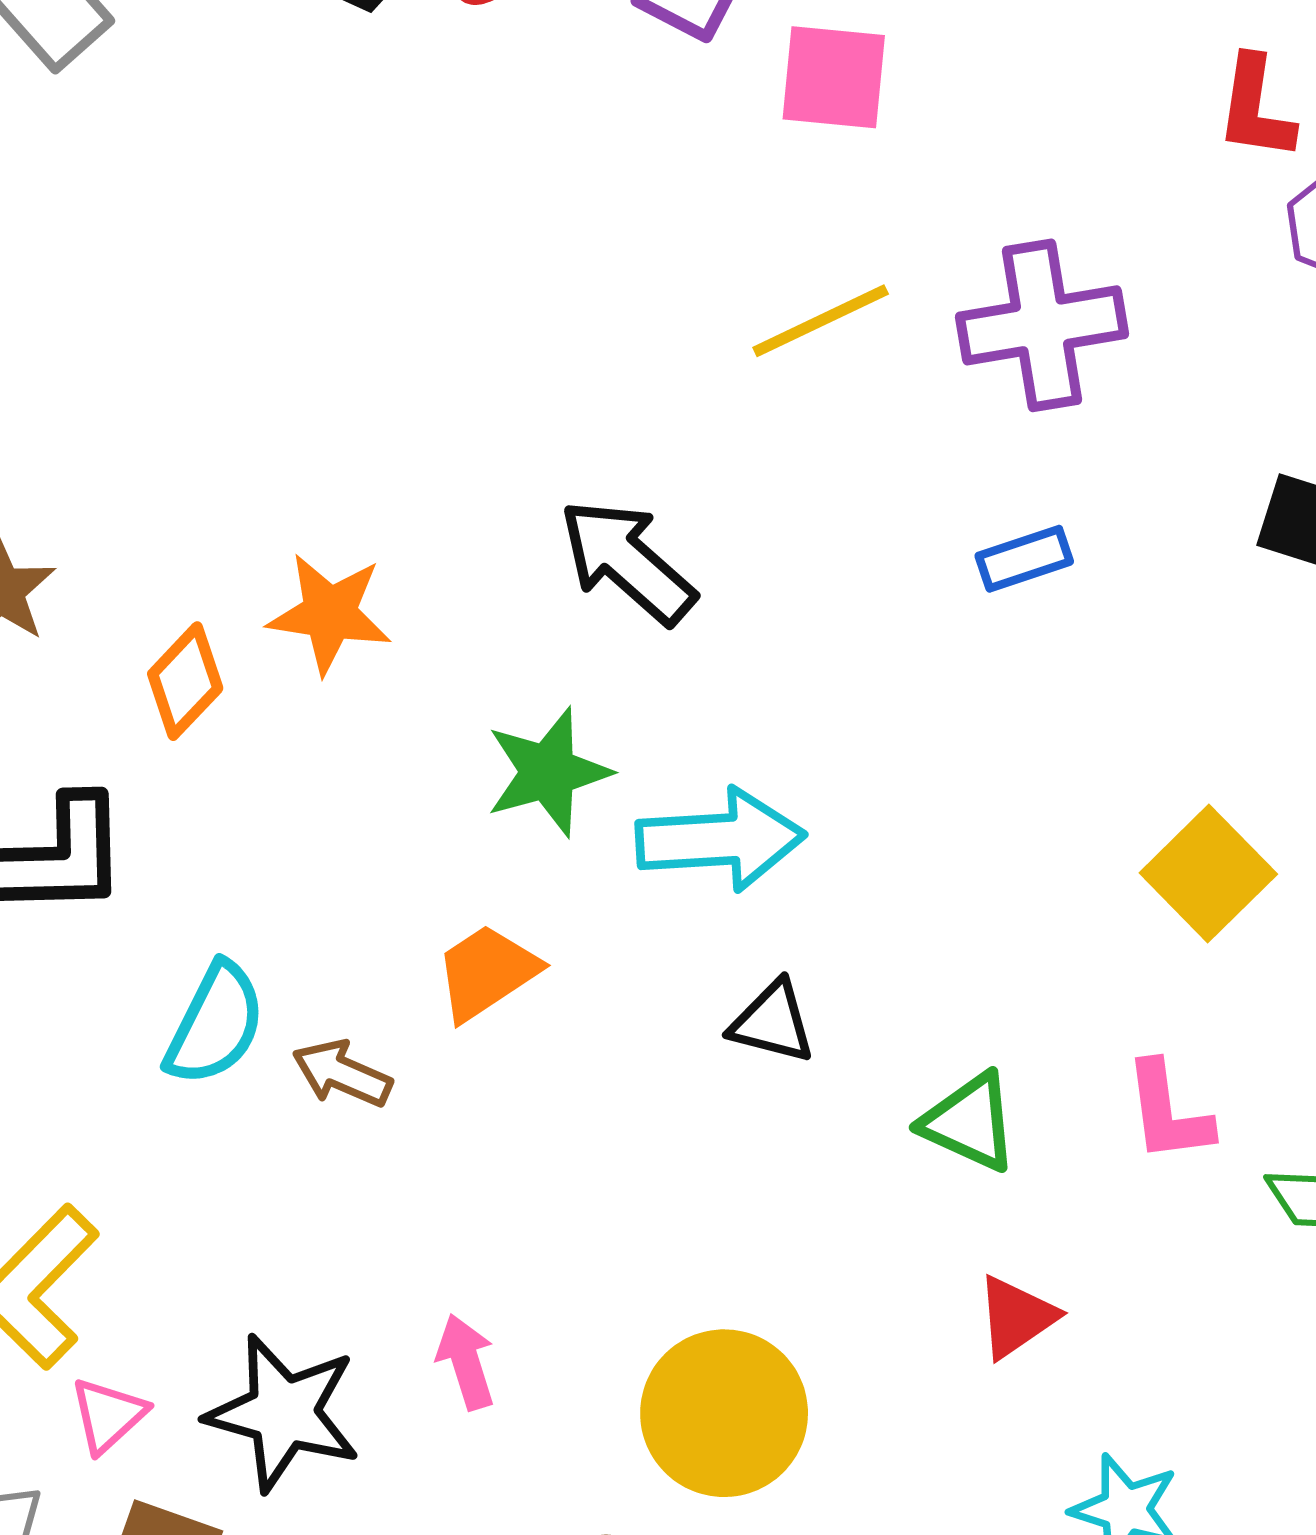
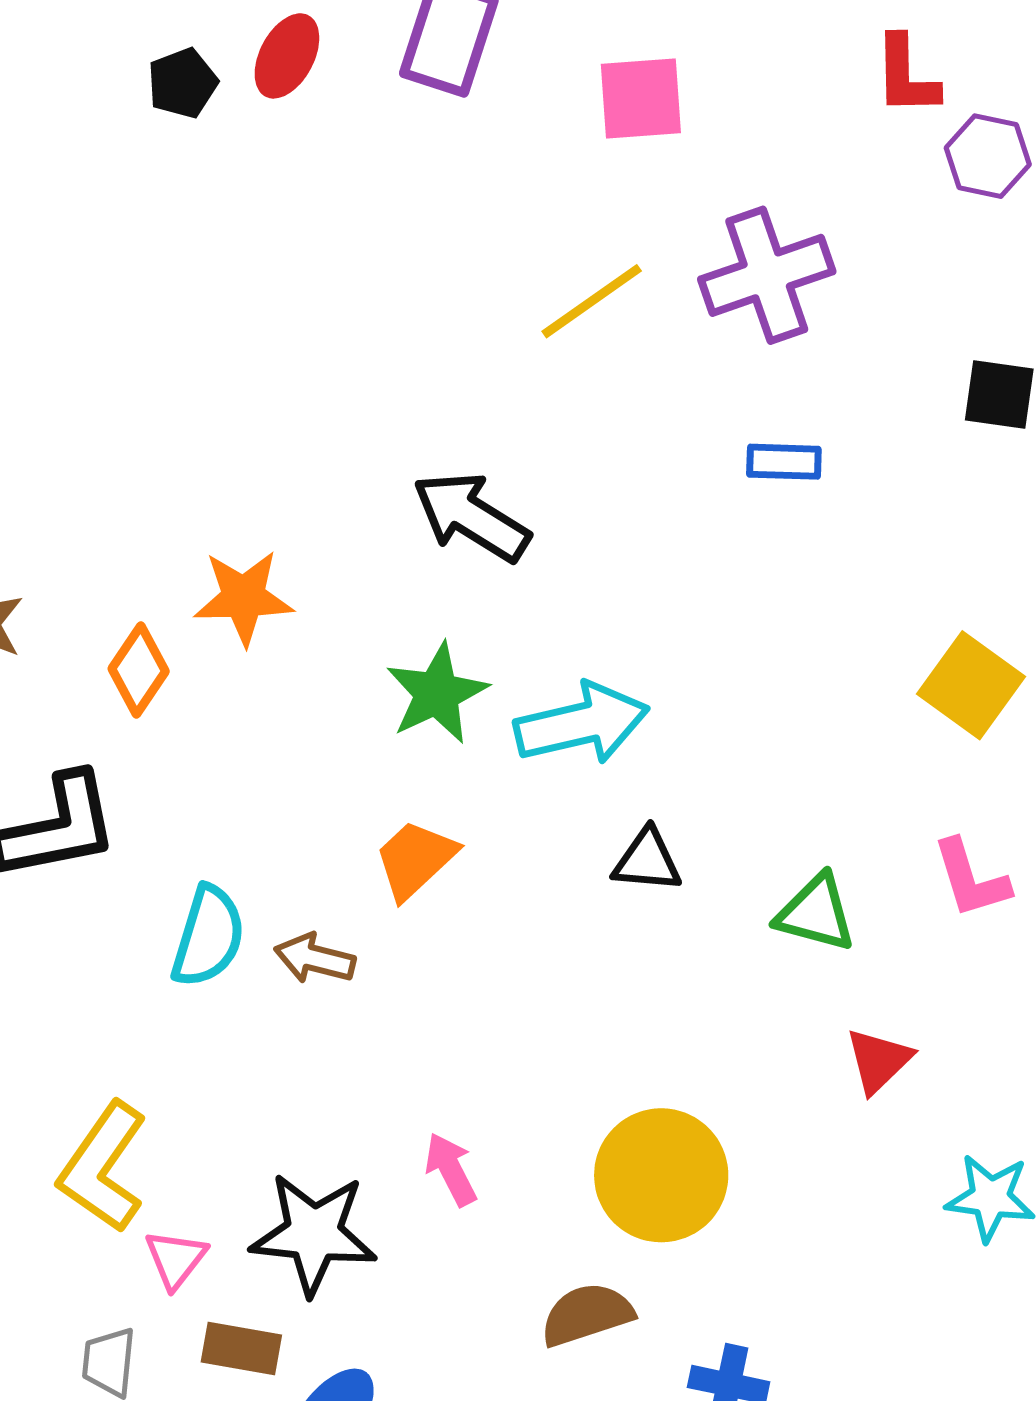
pink square: (834, 77) -> (641, 99), moved
blue rectangle: (1024, 559) -> (784, 462), turned 30

